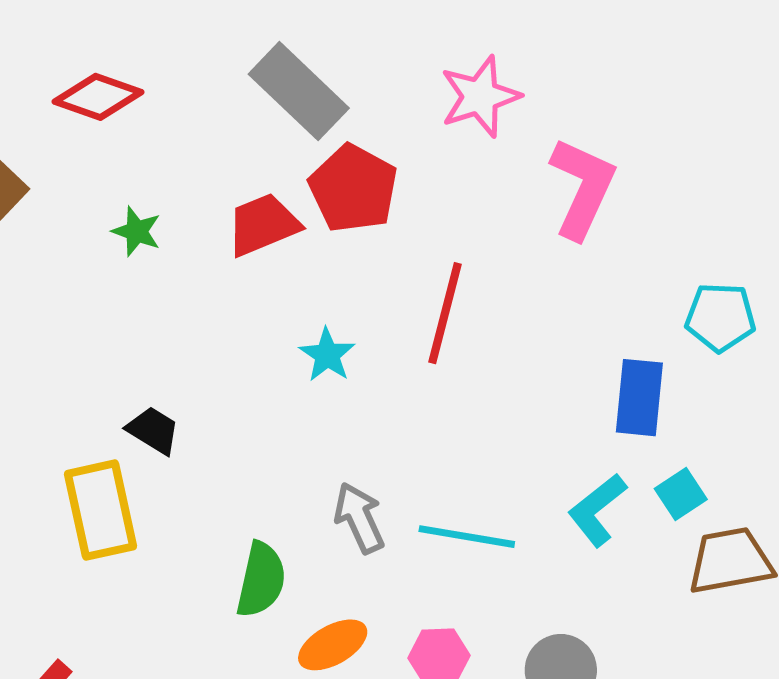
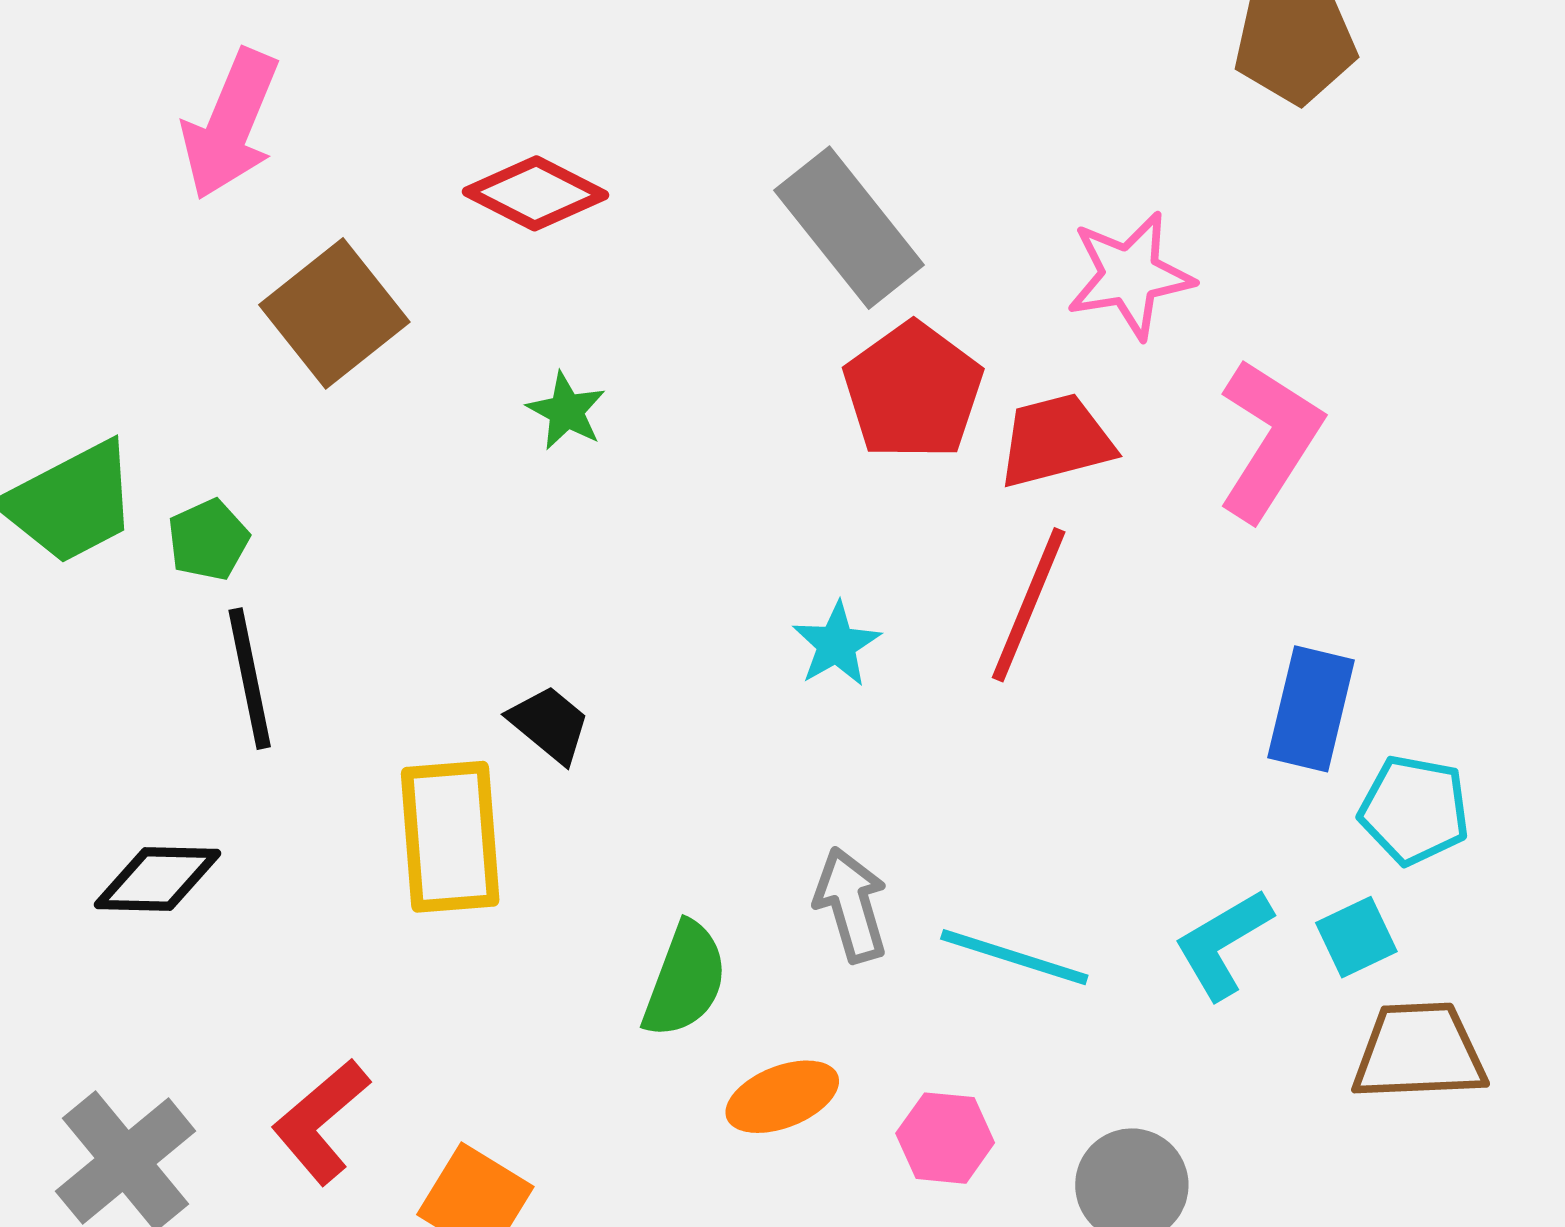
red trapezoid: (263, 225) -> (1056, 441), moved
cyan pentagon: (720, 317) -> (1414, 810), moved
blue rectangle: (639, 398) -> (1311, 709), moved

